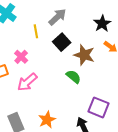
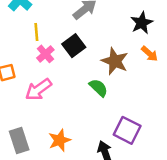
yellow line: (36, 31) -> (36, 32), moved
black square: (62, 42) -> (74, 46), moved
pink cross: (21, 57) -> (45, 54), moved

